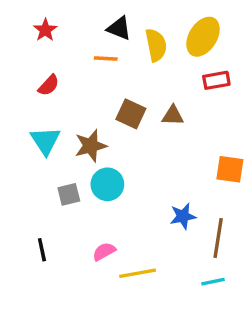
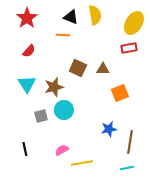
red star: (45, 30) -> (27, 18), size x1.5
yellow ellipse: (203, 37) -> (134, 23), moved
yellow semicircle: (156, 45) -> (95, 15), moved
orange square: (230, 169) -> (120, 93), moved, turned -30

